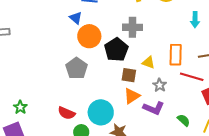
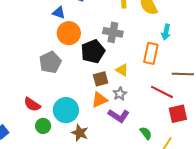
blue triangle: (76, 18) -> (59, 13), turned -32
cyan arrow: (195, 20) -> (166, 32), moved
orange rectangle: (176, 55) -> (151, 53), moved
brown square: (129, 75) -> (101, 79), turned -35
gray star: (160, 85) -> (120, 94), moved

